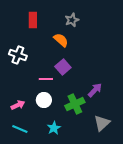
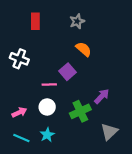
orange semicircle: (61, 40) -> (84, 49), moved
cyan star: (54, 128) -> (47, 135), moved

